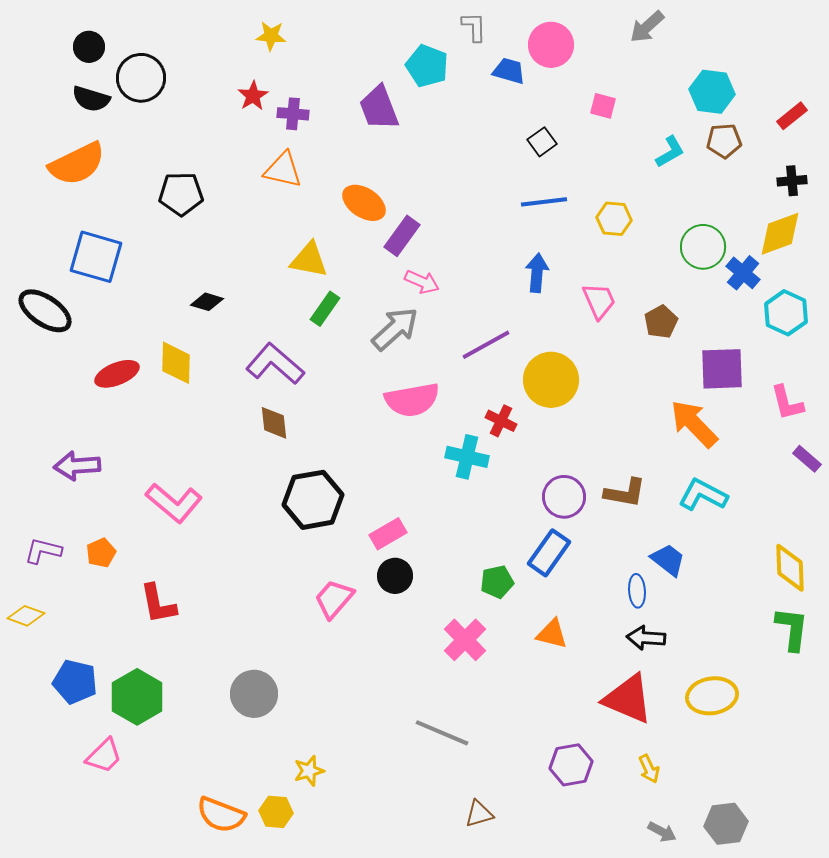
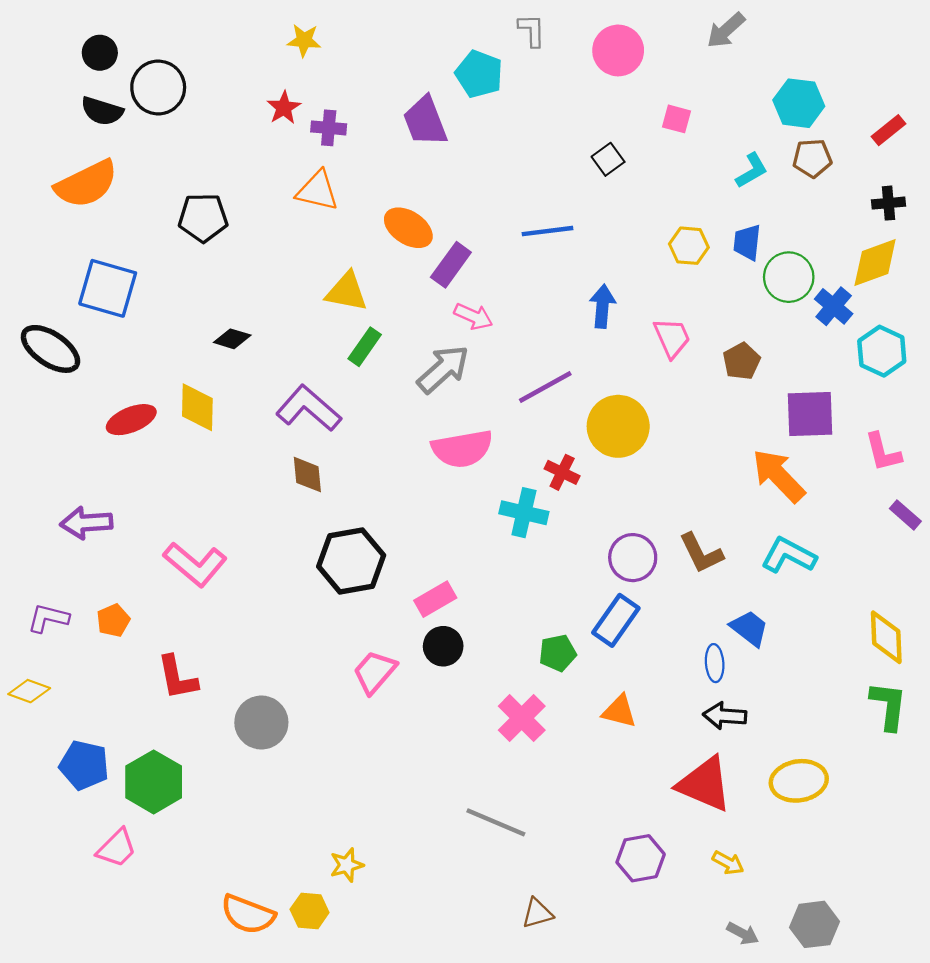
blue trapezoid: (509, 71) -> (747, 242), moved, turned -100
blue line: (544, 202) -> (547, 231), moved
brown L-shape: (625, 493) -> (701, 553), turned 54
gray circle: (254, 694) -> (261, 723), moved
yellow arrow: (649, 769) -> (728, 863), turned -36

